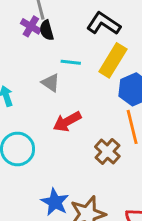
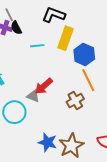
gray triangle: (51, 83) -> (33, 96), moved
brown cross: (107, 152) -> (75, 100), turned 30

